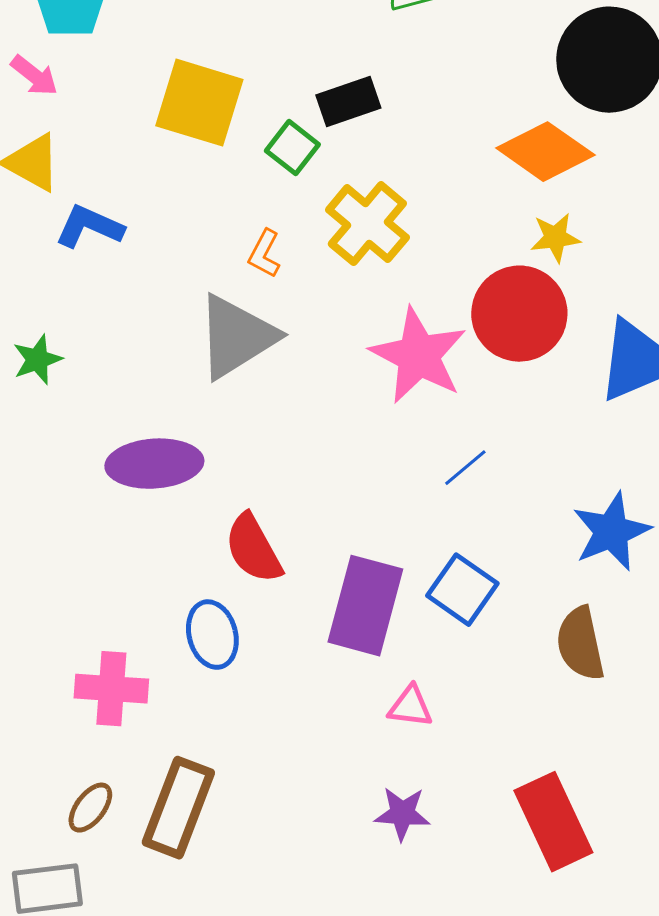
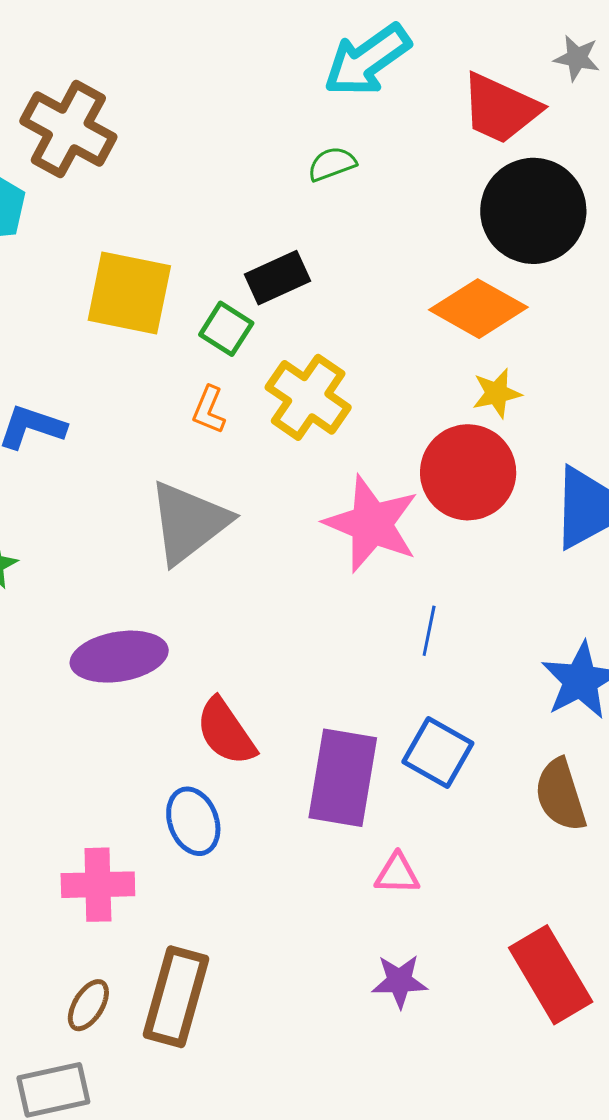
orange L-shape: (264, 254) -> (209, 410), moved
blue line: (465, 468) -> (429, 631), turned -33

